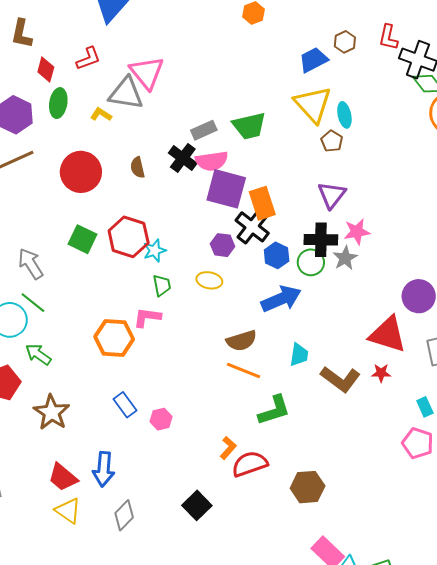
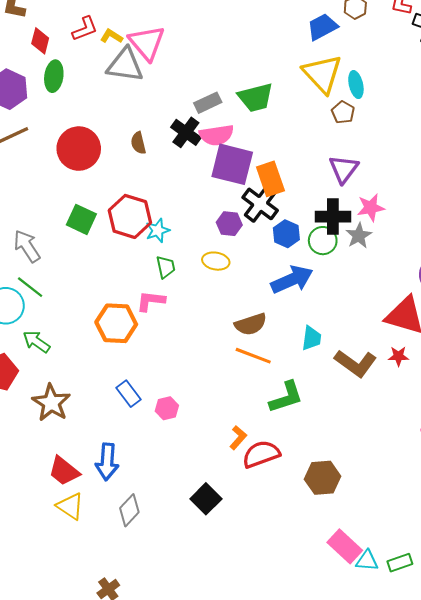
yellow L-shape: (101, 114) -> (111, 36), moved

